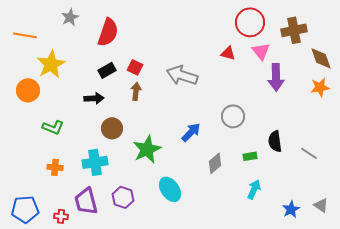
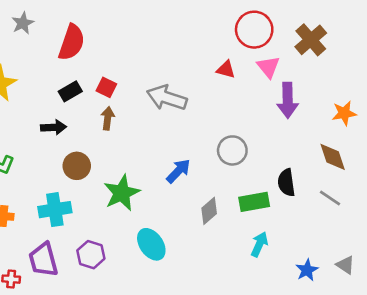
brown cross: (294, 30) -> (311, 40), turned -30
brown diamond: (321, 58) -> (333, 157), moved
green rectangle: (250, 156) -> (254, 202), size x1.6

